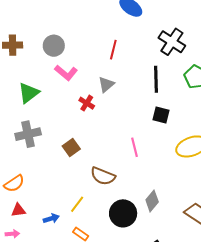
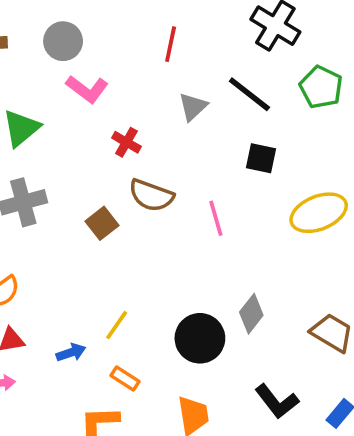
black line: (156, 79) -> (249, 94), turned -48
gray triangle: (106, 84) -> (193, 107), moved
brown semicircle: (103, 176) -> (151, 195), moved

